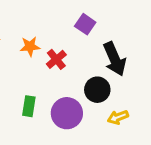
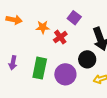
purple square: (85, 24) -> (74, 18), moved
green rectangle: (29, 106) -> (40, 68), size x1.5

